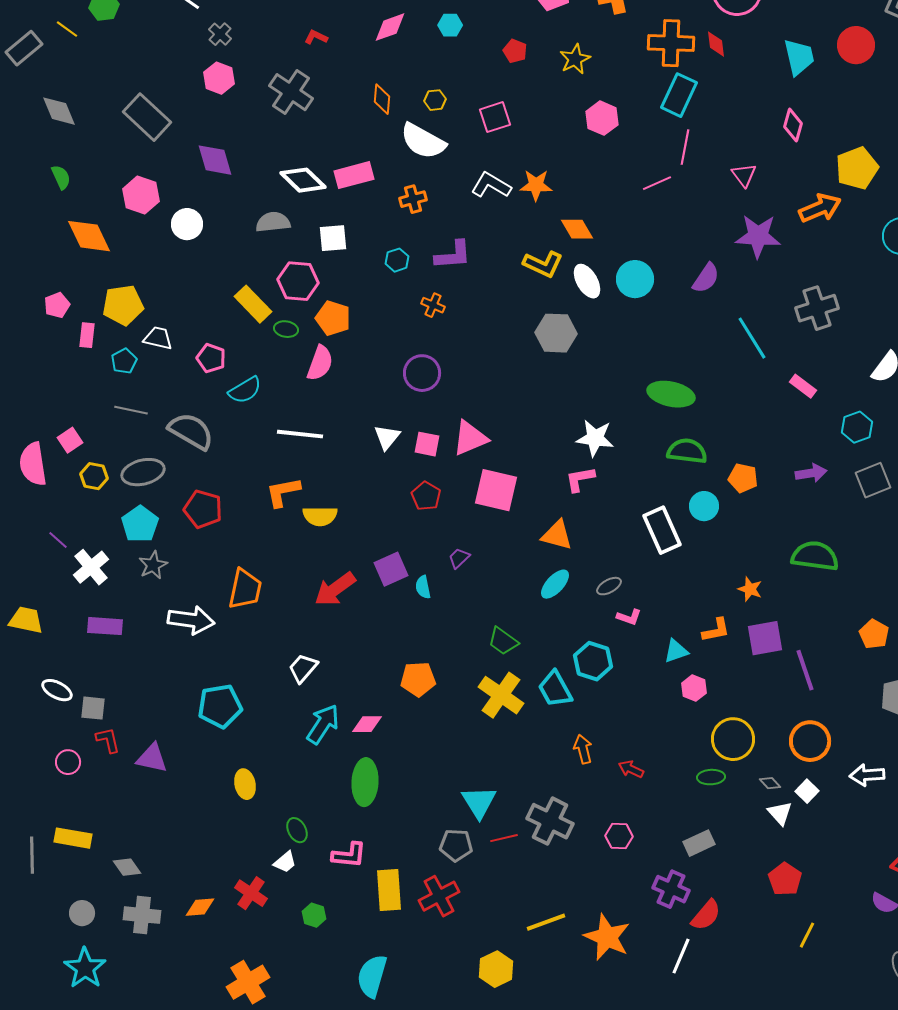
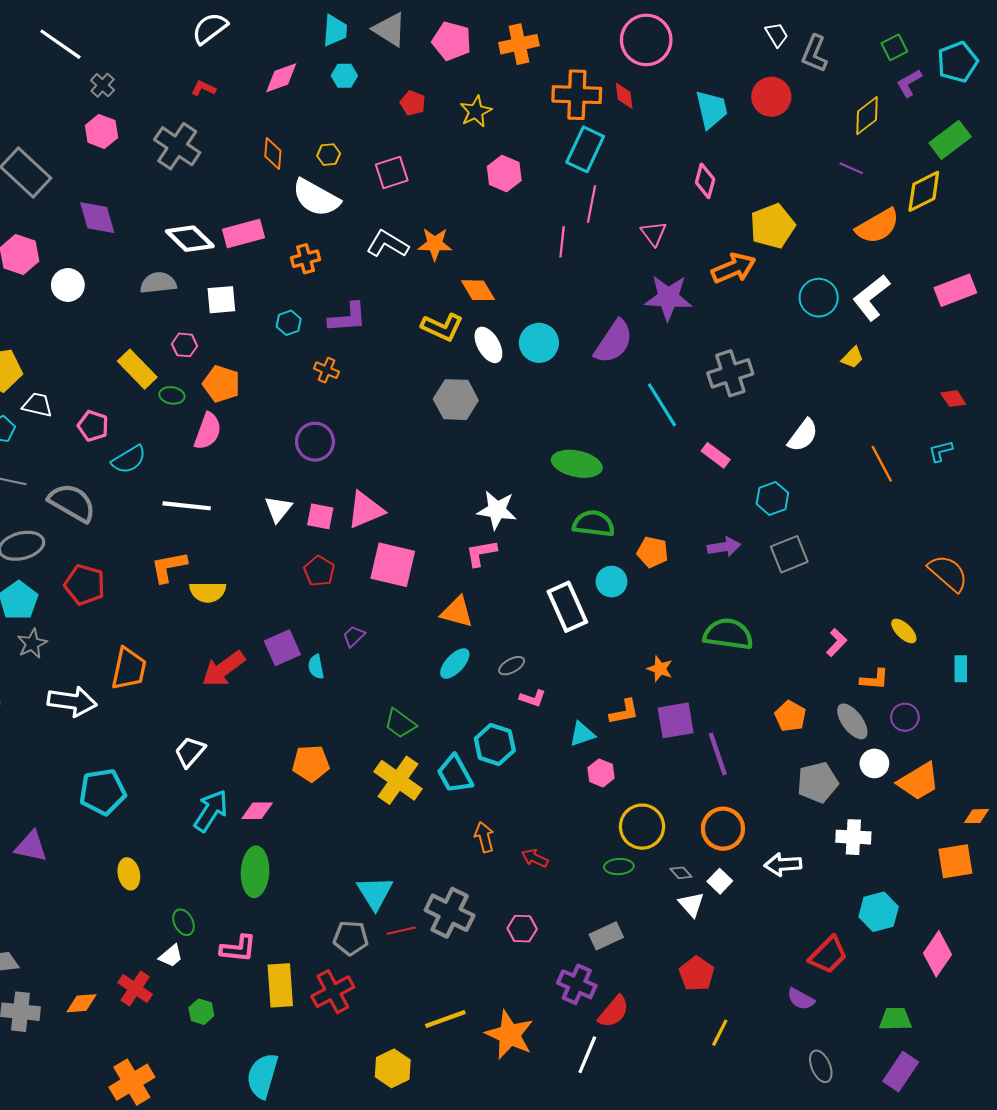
pink line: (657, 183) -> (562, 242), turned -60
purple semicircle: (706, 278) -> (614, 342), size x1.4
pink hexagon: (298, 281) -> (185, 345), size x0.6

